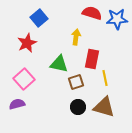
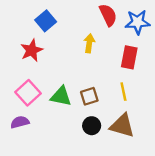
red semicircle: (92, 13) -> (108, 15), turned 48
red rectangle: (92, 59) -> (129, 57), moved
green triangle: (59, 64) -> (61, 96), moved

